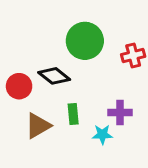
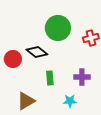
brown triangle: (38, 126) -> (26, 101), moved
cyan star: (102, 134) -> (70, 101), moved

